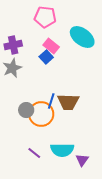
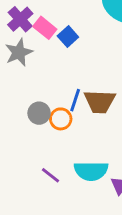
purple cross: (13, 45) -> (20, 19), turned -30
pink rectangle: (51, 46) -> (45, 28), moved
orange circle: (41, 114) -> (61, 119), size x0.6

